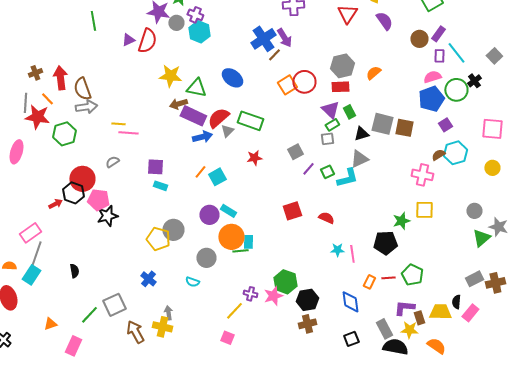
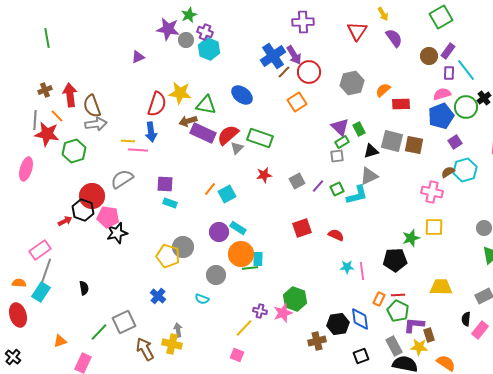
green line: (93, 21) -> (47, 38), moved
red semicircle: (147, 41) -> (157, 104), moved
red circle: (304, 82) -> (309, 72), moved
red rectangle: (340, 87) -> (401, 104), moved
blue arrow: (202, 137) -> (151, 132), moved, turned 96
gray square: (295, 152) -> (297, 181), moved
gray semicircle: (112, 162) -> (122, 179), size x1.6
green pentagon: (412, 275) -> (398, 311), moved
black hexagon: (307, 300) -> (338, 324), moved
yellow trapezoid: (440, 312) -> (441, 287), moved

